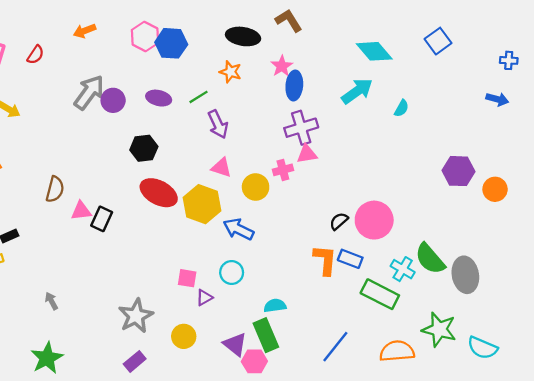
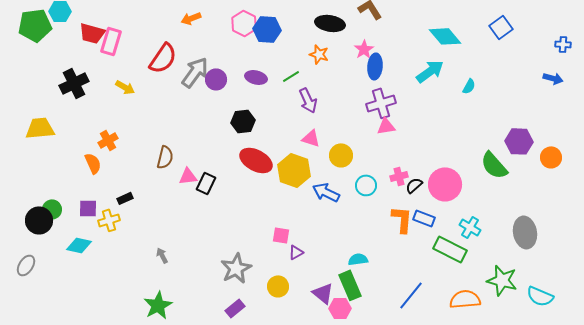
red semicircle: (36, 55) -> (163, 58), moved, size x1.8
pink cross: (283, 170) -> (399, 176), moved
green semicircle: (430, 259) -> (494, 165), moved
cyan circle: (232, 273) -> (366, 185), moved

